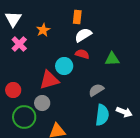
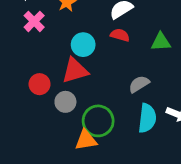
cyan circle: (64, 66) -> (83, 45), moved
red circle: (13, 90) -> (40, 84), moved
green circle: (24, 117) -> (98, 121), moved

